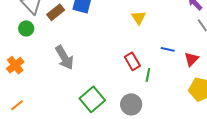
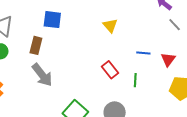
brown rectangle: (56, 12) -> (36, 45), moved, turned -30
green line: (148, 75) -> (135, 80), moved

